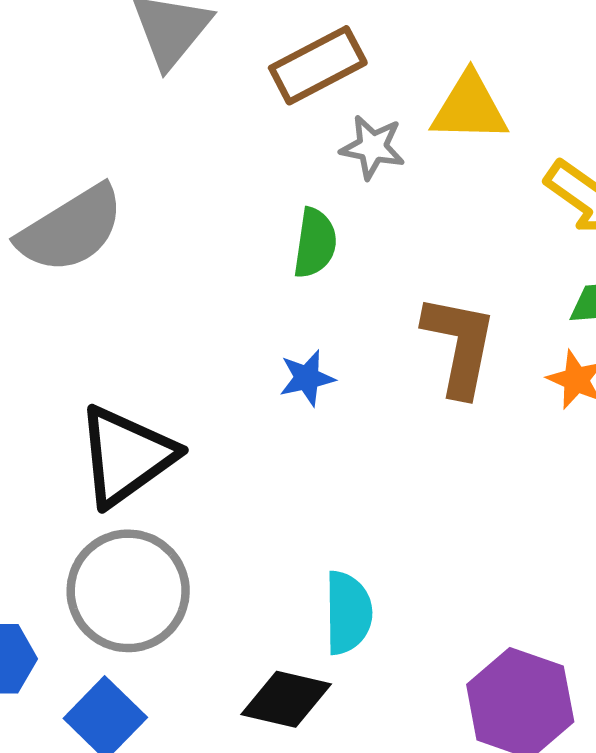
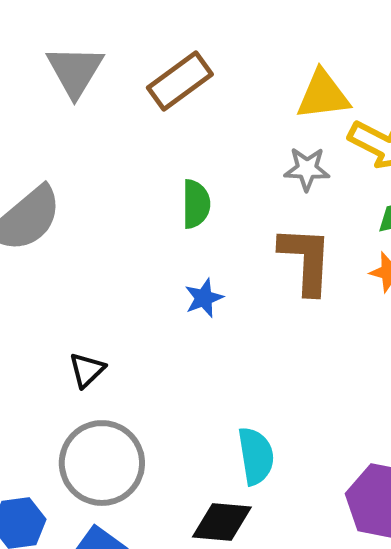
yellow triangle: (469, 108) -> (323, 95), moved
gray star: (372, 147) -> (307, 169), moved
black triangle: (126, 456) -> (87, 370), size x0.5

